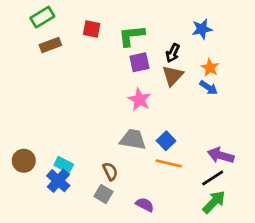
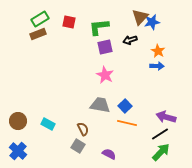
green rectangle: (42, 17) -> (40, 19), moved
black arrow: (173, 53) -> (130, 40), turned 48
brown triangle: (173, 76) -> (140, 17), moved
blue arrow: (209, 88) -> (157, 66), turned -32
blue cross: (58, 181) -> (18, 151), moved

